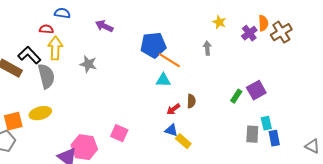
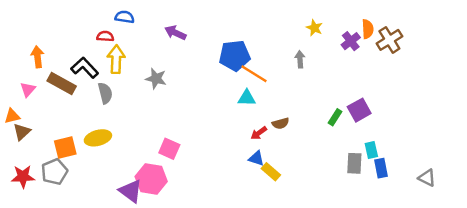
gray semicircle: (46, 76) -> (105, 93), size x0.7
brown semicircle: (191, 101) -> (281, 123), turned 72
pink square: (119, 133) -> (169, 149), moved

